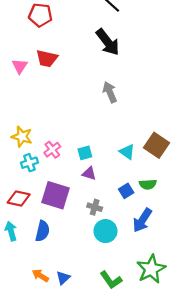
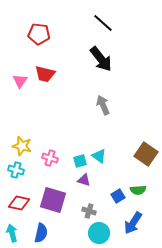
pink cross: (52, 150) -> (50, 158), turned -35
cyan triangle: (127, 152) -> (99, 156), moved
cyan cross: (29, 163) -> (16, 170), moved, turned 35

